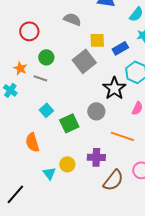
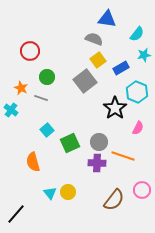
gray semicircle: (72, 19) -> (94, 39), moved
yellow square: (97, 40) -> (98, 60), turned -35
gray circle: (96, 111) -> (99, 142), moved
purple cross: (96, 157) -> (97, 163), moved
yellow circle: (67, 164) -> (68, 192), moved

